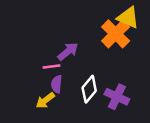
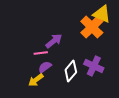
purple semicircle: (57, 84) -> (45, 67), turned 48
purple cross: (117, 97) -> (94, 66), moved

